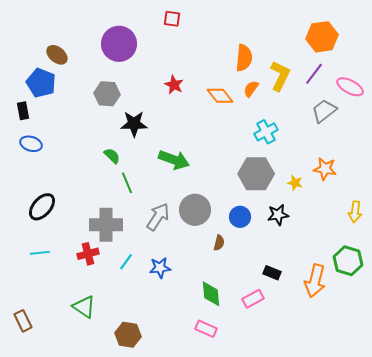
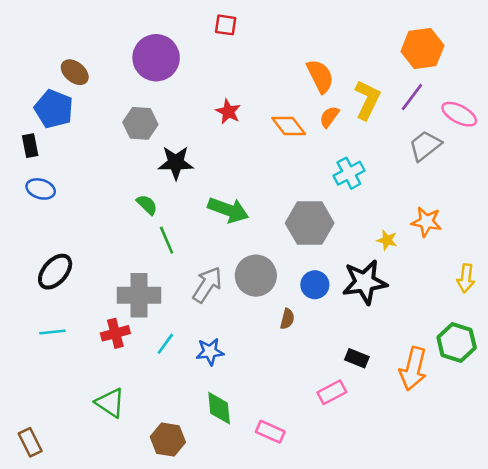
orange semicircle: (244, 58) -> (320, 76), turned -32
gray hexagon: (256, 174) -> (310, 223), moved
black star: (278, 215) -> (365, 282), size x1.6
green diamond: (211, 294) -> (219, 408), moved
brown rectangle: (23, 321) -> (30, 442), moved

